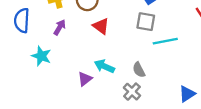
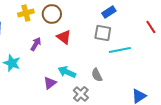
purple arrow: (60, 27) -> (36, 44), moved
gray cross: (132, 92) -> (81, 94), moved

